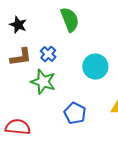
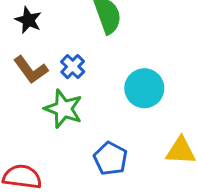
brown L-shape: (21, 57) -> (31, 70), turned 60

